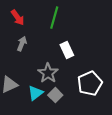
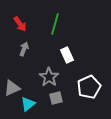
cyan triangle: (35, 93) -> (28, 104), moved
gray square: (55, 95) -> (56, 98), turned 32

